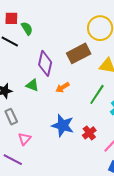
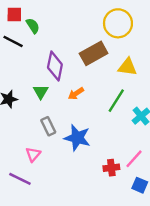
green triangle: (32, 85) -> (41, 92), turned 40
gray rectangle: (11, 117) -> (48, 126), moved
red cross: (89, 133) -> (111, 168), moved, turned 32

